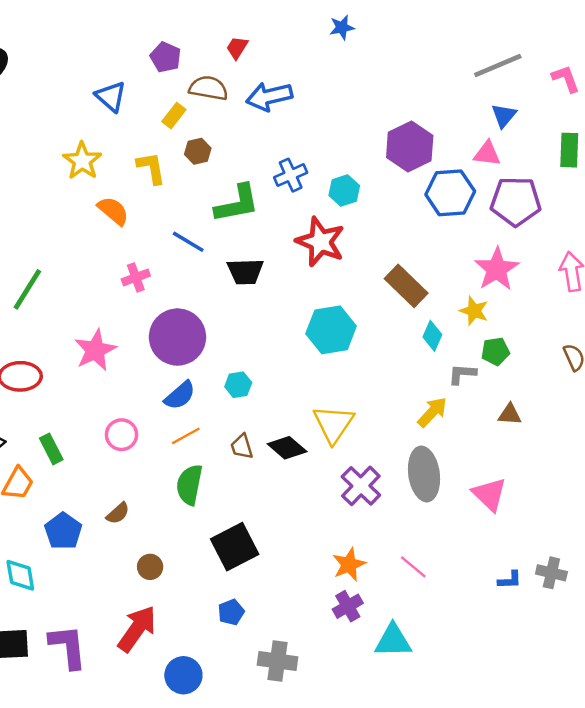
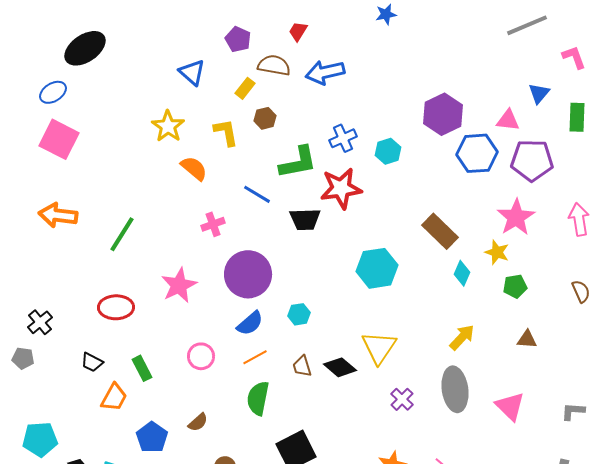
gray line: (498, 66) -> (527, 25), moved
blue triangle: (504, 116) -> (539, 93), moved
red star: (320, 242) -> (341, 188), moved, turned -30
gray L-shape: (462, 374) -> (573, 411), moved
purple cross: (361, 486) -> (402, 399), size x0.7

